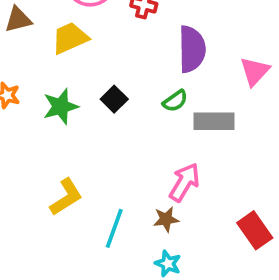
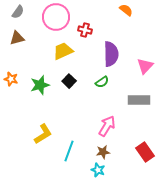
yellow trapezoid: (70, 38) -> (63, 51), moved
gray rectangle: (214, 121) -> (139, 100), moved
brown star: (166, 219) -> (103, 152), moved

